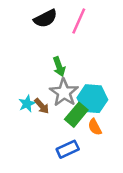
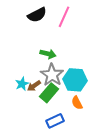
green arrow: (59, 67) -> (48, 54), turned -56
brown arrow: (42, 106) -> (34, 86), turned 96
green rectangle: (76, 115) -> (49, 93), moved

